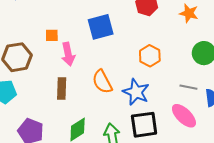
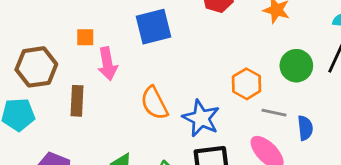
orange hexagon: (150, 56) -> (247, 84), moved
brown rectangle: (62, 89) -> (77, 101), moved

